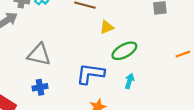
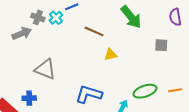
green ellipse: (124, 51) -> (145, 91), moved
blue cross: (40, 87) -> (29, 98), moved

